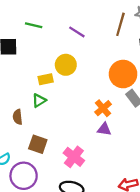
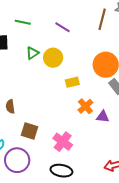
yellow rectangle: (46, 79) -> (72, 82), moved
green triangle: (39, 100) -> (32, 53), moved
orange cross: (103, 108) -> (85, 106), moved
purple triangle: (104, 129) -> (103, 117), moved

